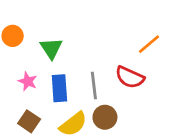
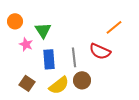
pink star: (28, 81) -> (26, 44), moved

